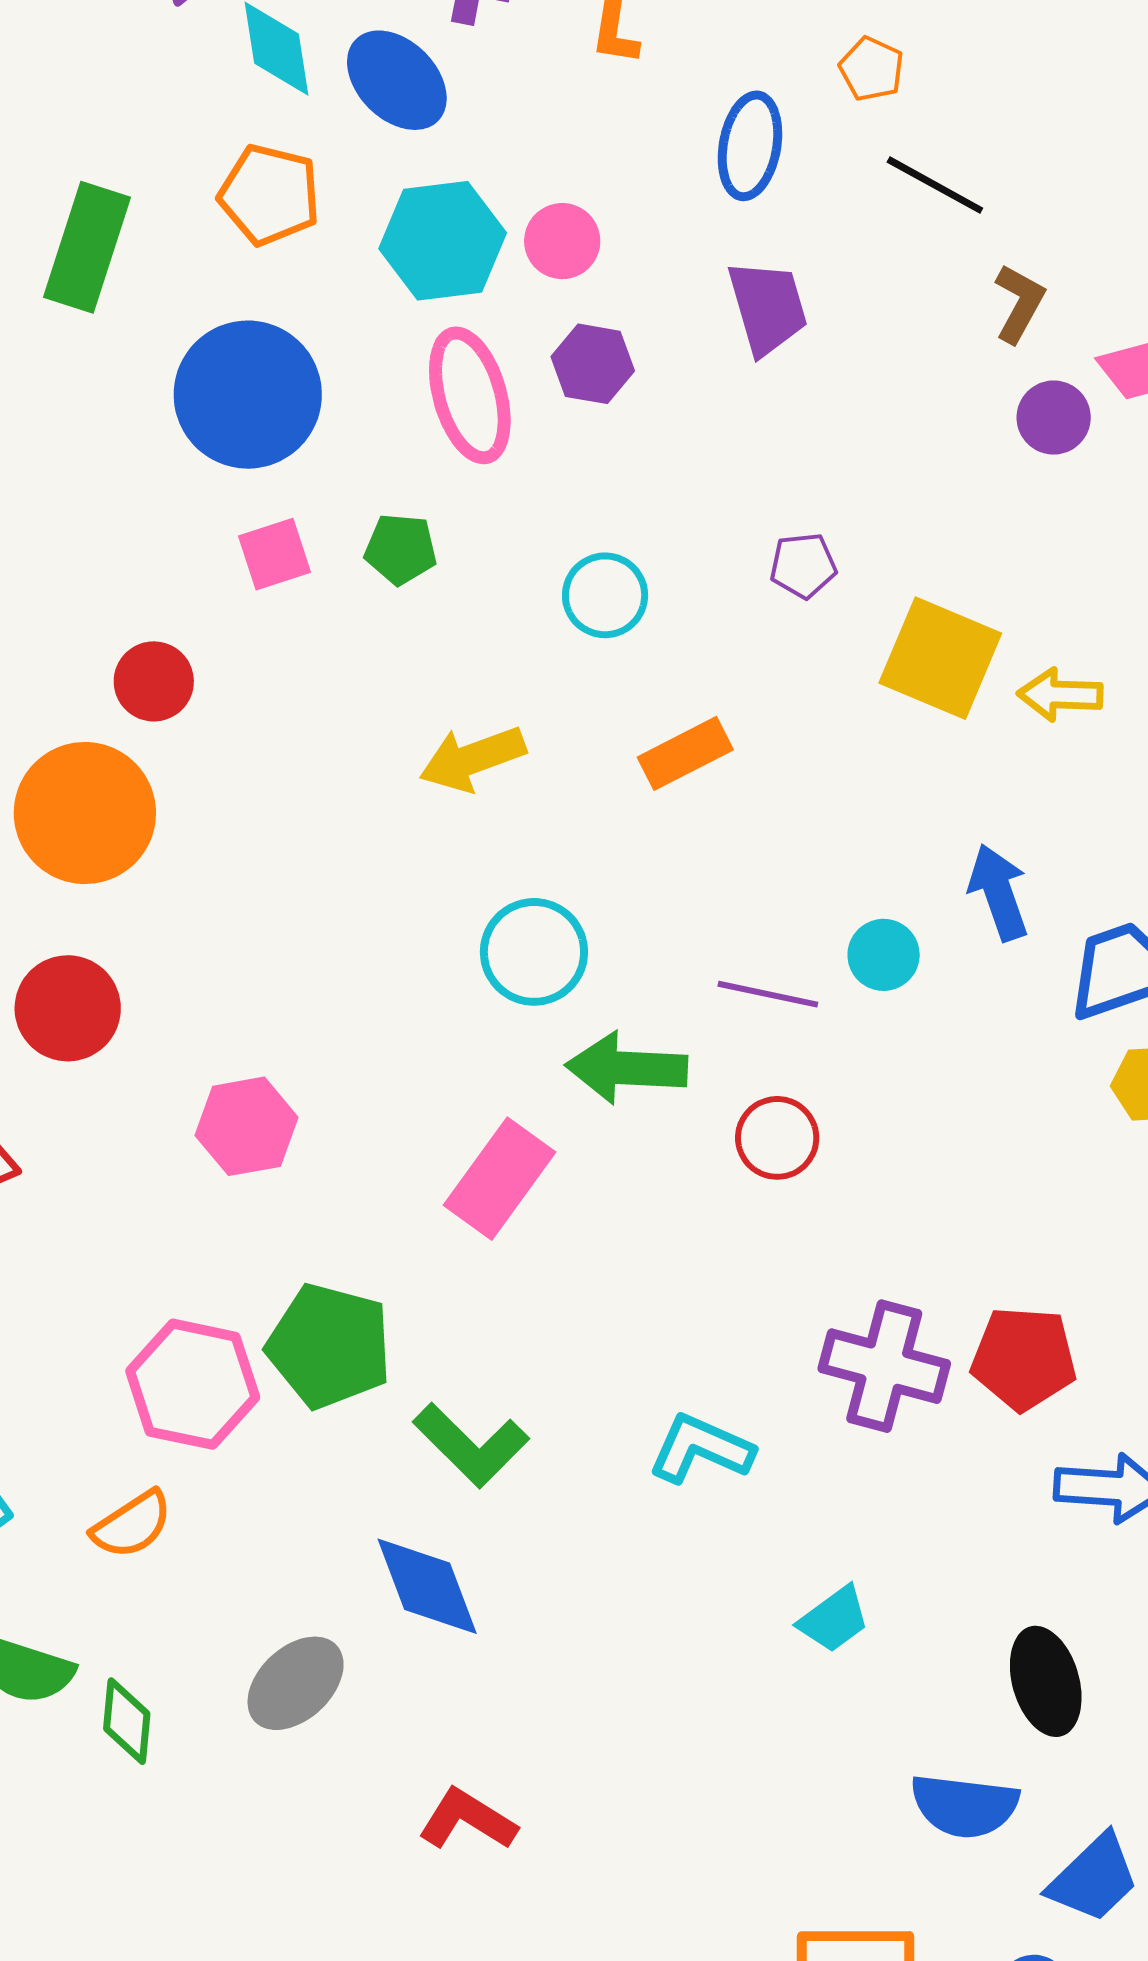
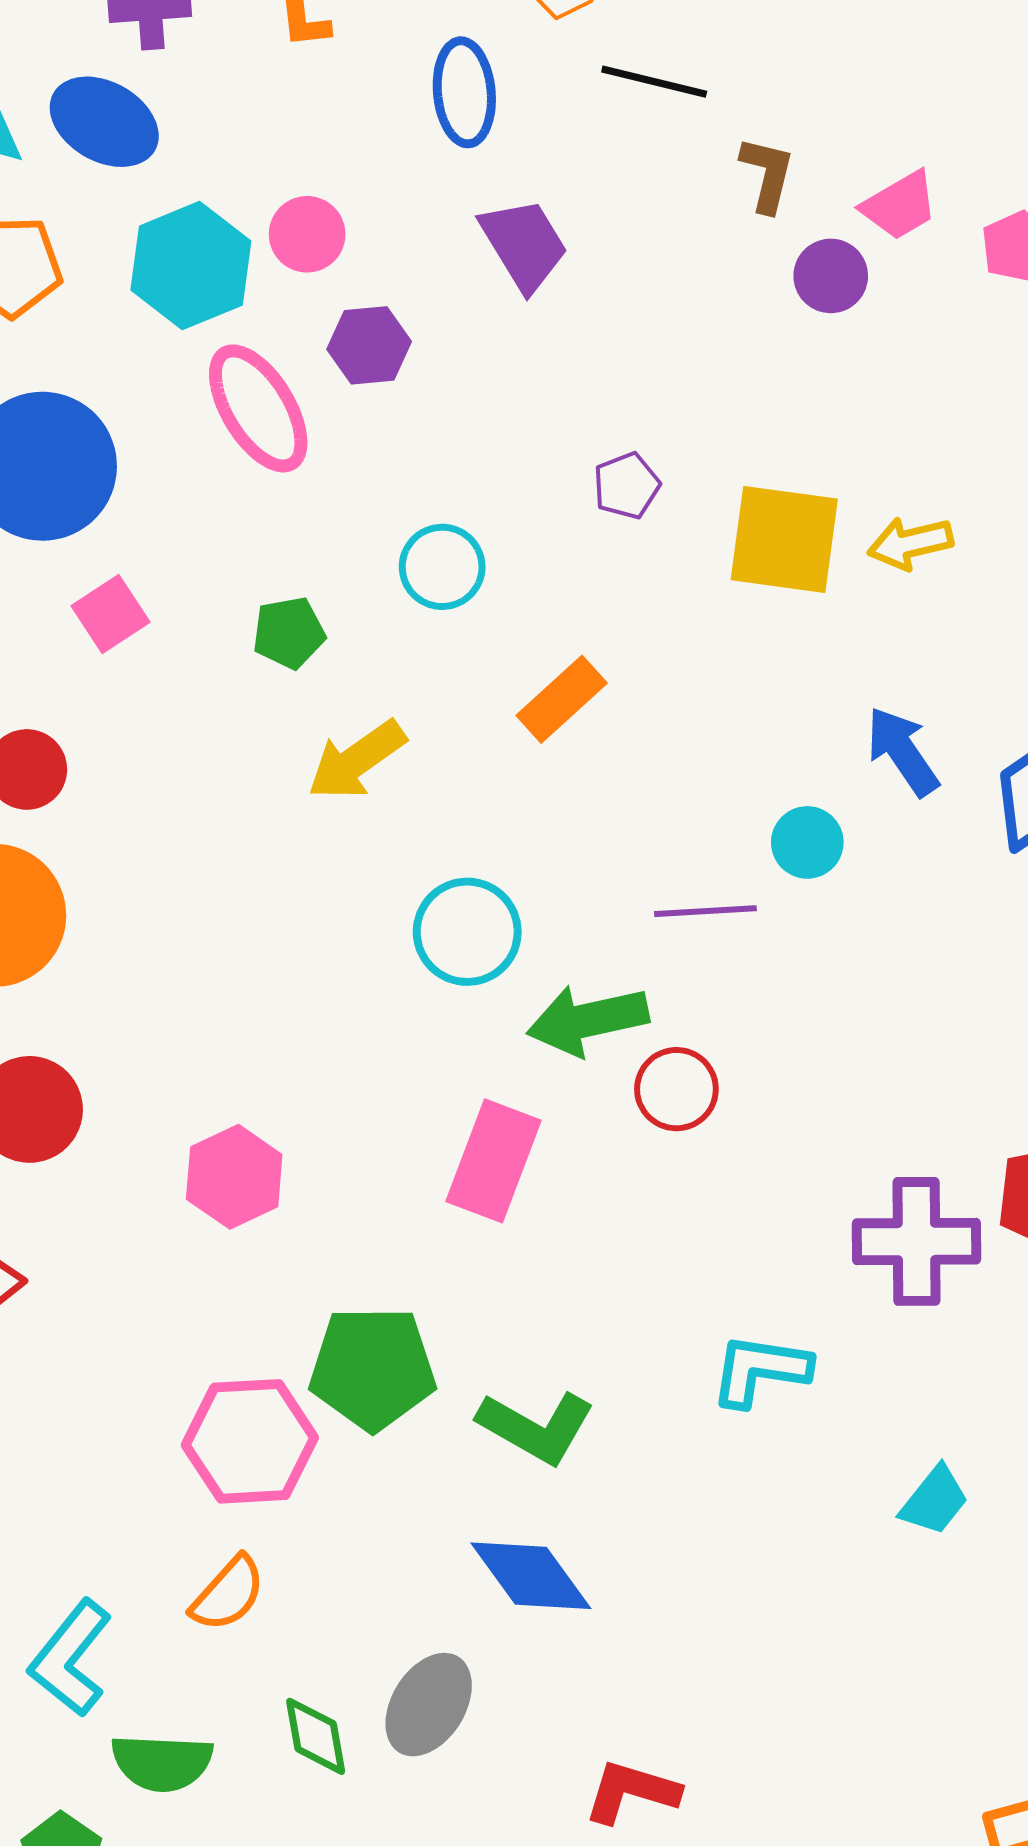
green pentagon: (401, 549) -> (289, 633), moved
red circle: (777, 1138) -> (676, 1089), moved
green diamond: (127, 1721) -> (316, 1736), moved

